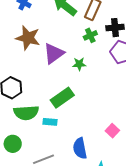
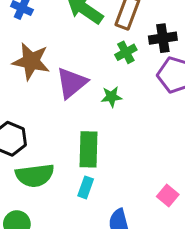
green rectangle: (62, 98) -> (89, 149), turned -50
cyan rectangle: (50, 122) -> (86, 187), moved, turned -72

